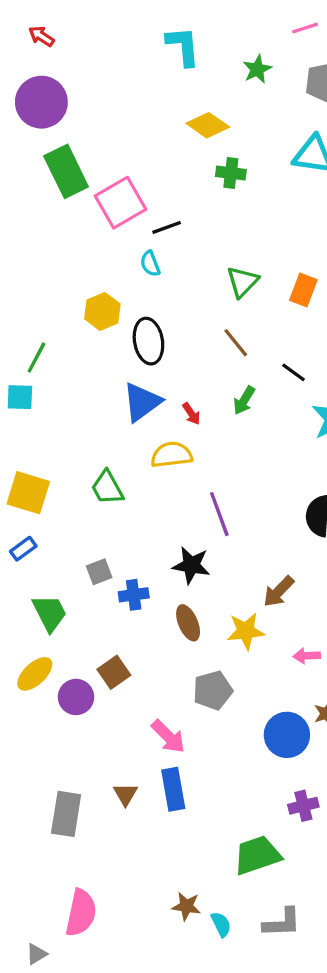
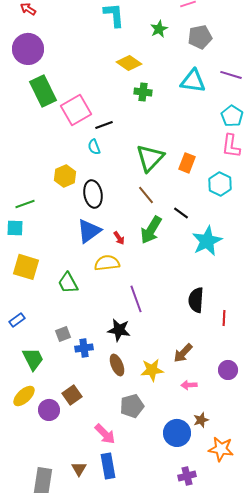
green triangle: (242, 282) -> (150, 158), size x1.4
green line: (36, 358) -> (25, 204), turned 42
green arrow: (244, 400) -> (151, 230), size x1.6
yellow square: (28, 493) -> (26, 267), moved
brown arrow: (279, 592) -> (183, 353), moved

